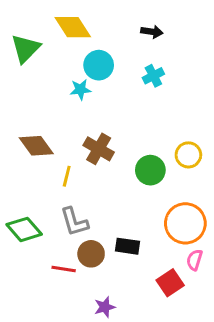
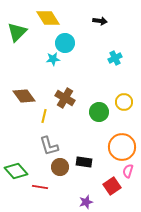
cyan cross: (153, 76) -> (115, 58), moved
green diamond: (24, 229) -> (16, 171), moved
red line: (64, 269) -> (40, 187), moved
purple star: (105, 307) -> (86, 202), moved

